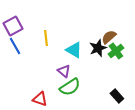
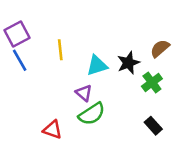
brown semicircle: (109, 37) -> (160, 48), moved
cyan triangle: (74, 50) -> (97, 65), turned -48
green cross: (116, 51) -> (152, 82), moved

